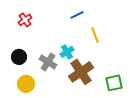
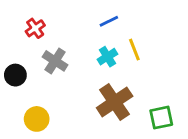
cyan cross: (67, 52) -> (107, 57), moved
black circle: (19, 57) -> (15, 75), moved
gray cross: (48, 62) -> (55, 61), moved

